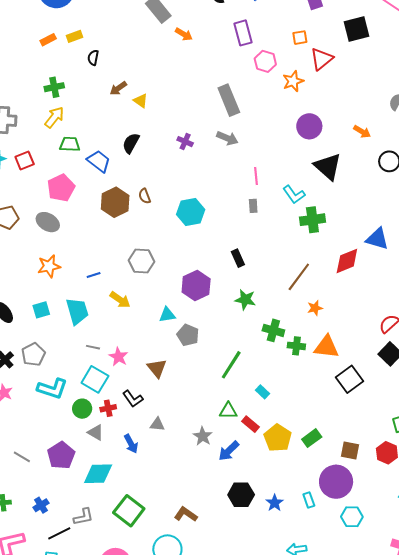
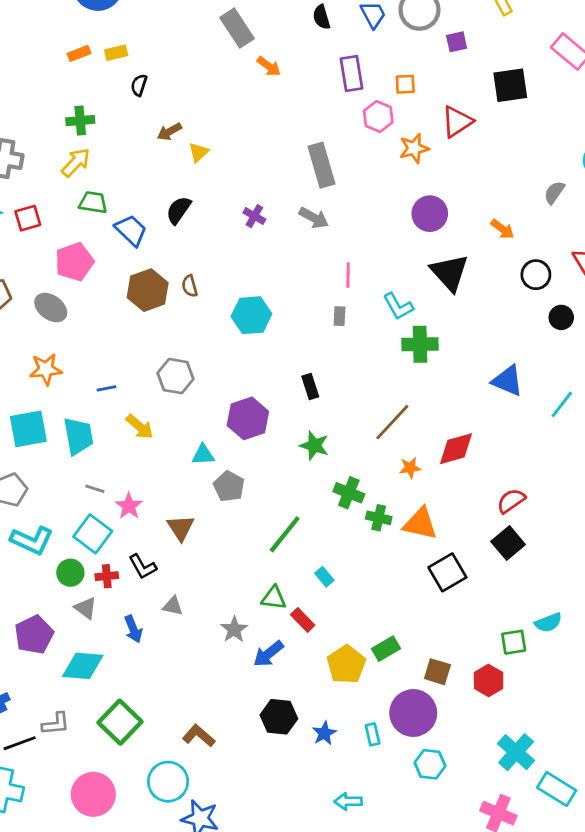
orange square: (300, 38) -> (405, 84), moved
yellow triangle: (141, 101) -> (198, 152), turned 35
red diamond: (347, 261) -> (456, 449), moved
cyan square: (41, 310) -> (28, 429), size x1.6
yellow pentagon: (278, 438) -> (346, 664), moved

